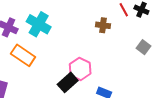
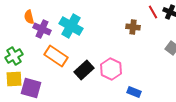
black rectangle: (68, 82) -> (84, 70), moved

